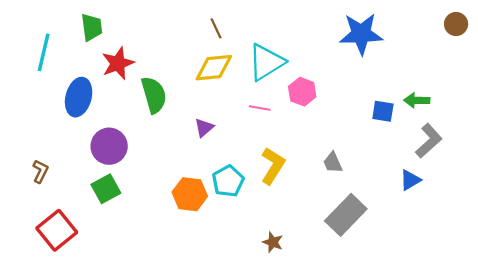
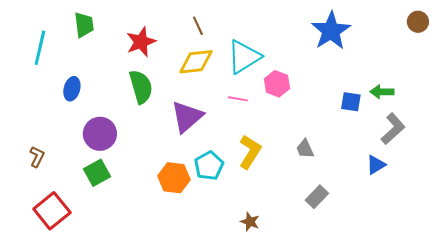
blue star: (361, 34) -> (331, 31), turned -30
red star: (118, 63) -> (141, 42), moved
blue ellipse: (79, 97) -> (72, 89), size x0.7
purple triangle: (204, 128) -> (187, 117), size x1.8
gray rectangle: (346, 215) -> (317, 197), size x0.6

